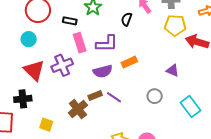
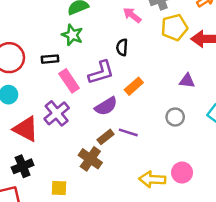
black semicircle: (127, 19) -> (122, 47), moved

